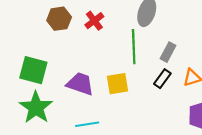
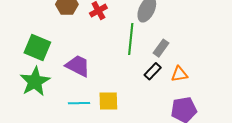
yellow square: (117, 84) -> (108, 101), moved

